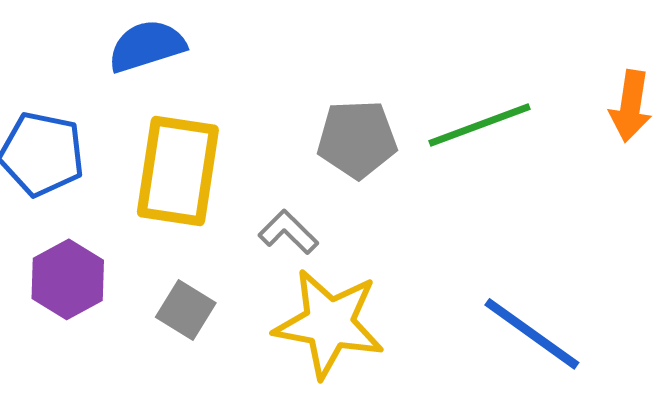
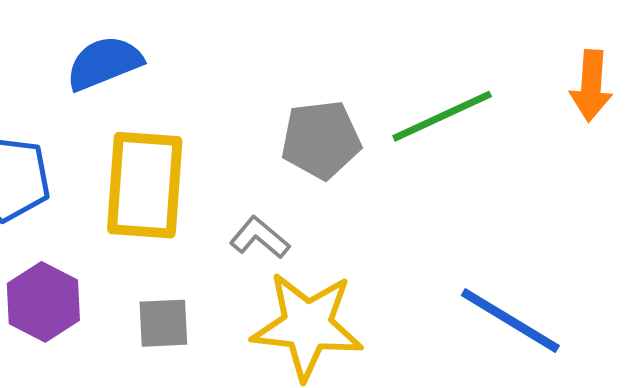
gray square: (186, 310) -> (163, 323), turned -30

